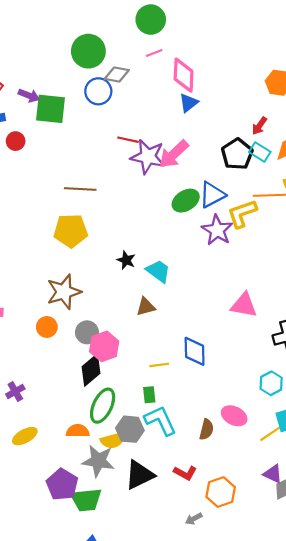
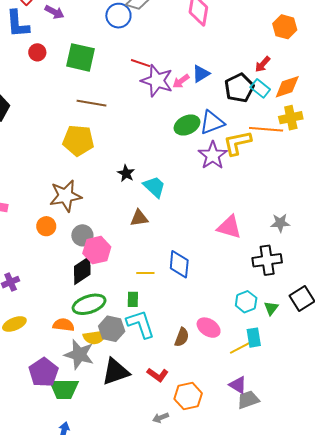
blue triangle: (188, 103) -> (201, 74), moved
green square: (50, 109) -> (80, 57), moved
pink arrow: (174, 154) -> (181, 81), size x0.6
green ellipse: (103, 406) -> (89, 304), turned 40

